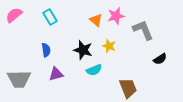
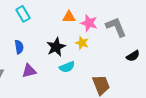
pink star: (116, 16) -> (89, 23), moved, turned 30
orange triangle: (96, 20) -> (69, 17), turned -40
black star: (83, 50) -> (56, 47), turned 30

